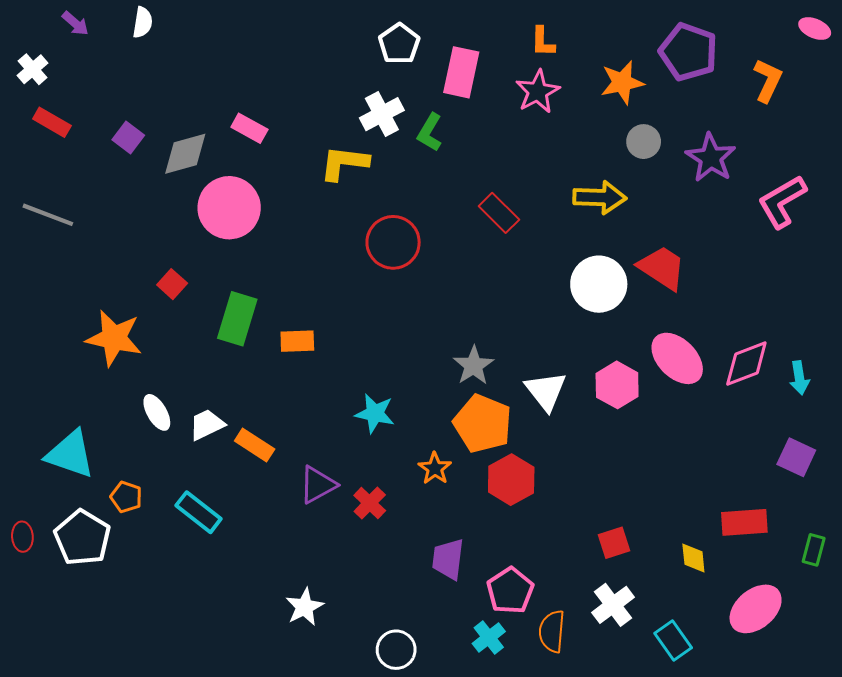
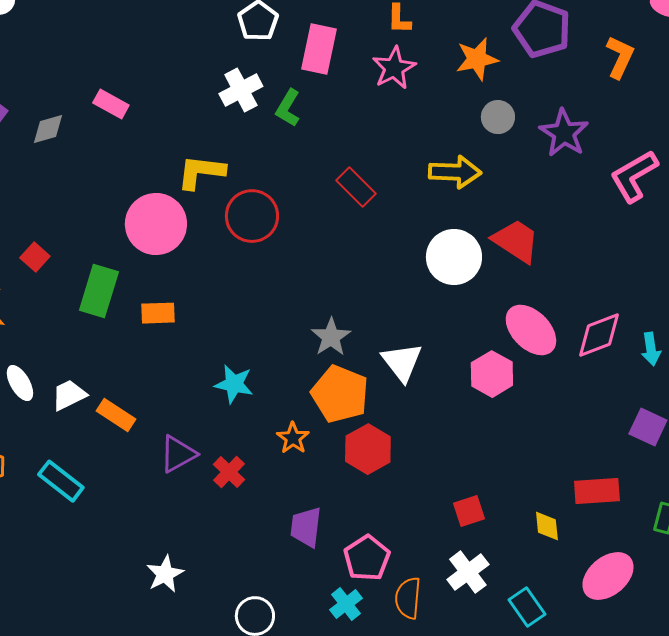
gray diamond: (185, 154) -> (48, 129), size x0.7
yellow L-shape: (344, 163) -> (201, 172), moved
pink circle: (229, 208) -> (156, 224), moved
pink hexagon: (617, 385) -> (492, 374), moved

